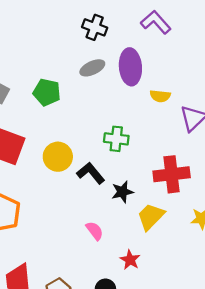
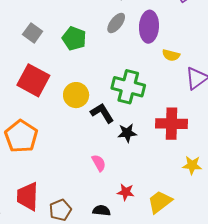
gray ellipse: (92, 68) -> (116, 23), turned -35
green cross: (116, 139) -> (128, 87), size x1.5
yellow trapezoid: (151, 216) -> (160, 202), moved
red star: (130, 260) -> (126, 192), turned -30

